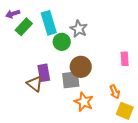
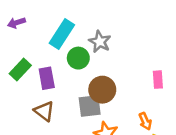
cyan rectangle: (49, 23) -> (62, 34), turned 50
green rectangle: (24, 27) -> (20, 69), moved
purple rectangle: (44, 73) -> (47, 78), moved

